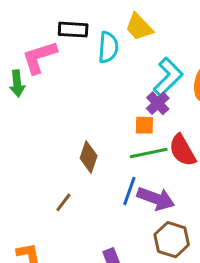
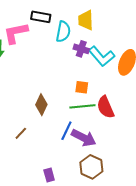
yellow trapezoid: (139, 27) -> (86, 20), turned 35
cyan L-shape: (168, 77) -> (102, 56), turned 88
purple cross: (158, 103) -> (81, 49), moved, turned -35

